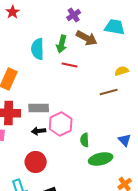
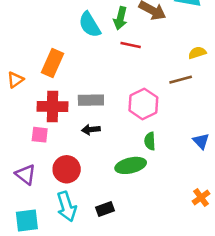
cyan semicircle: (38, 49) -> (90, 25), turned -30
pink hexagon: (61, 124) -> (143, 104), moved
green ellipse: (101, 159) -> (131, 165), moved
red circle: (36, 162) -> (67, 169), moved

